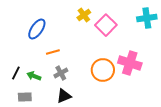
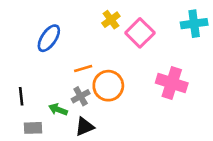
orange line: (53, 52) -> (83, 69), moved
orange circle: (103, 70) -> (108, 86), moved
black line: (16, 73) -> (21, 96), turned -32
green arrow: (34, 76) -> (58, 109), moved

